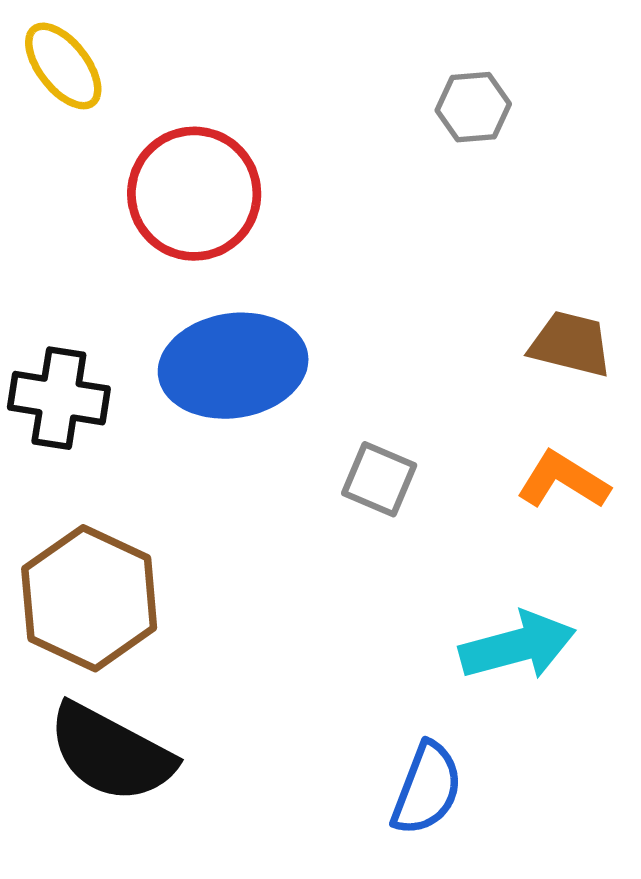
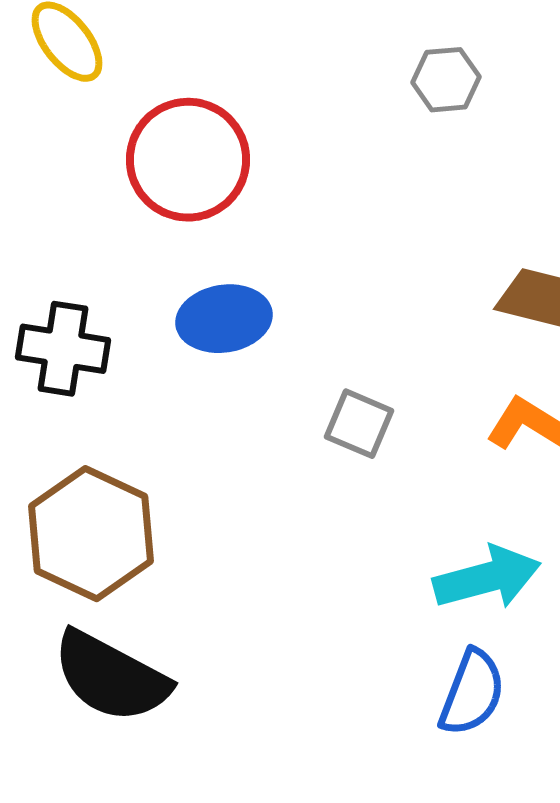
blue ellipse: (233, 366) -> (224, 319), size x0.7
blue semicircle: (427, 789) -> (472, 693), moved

